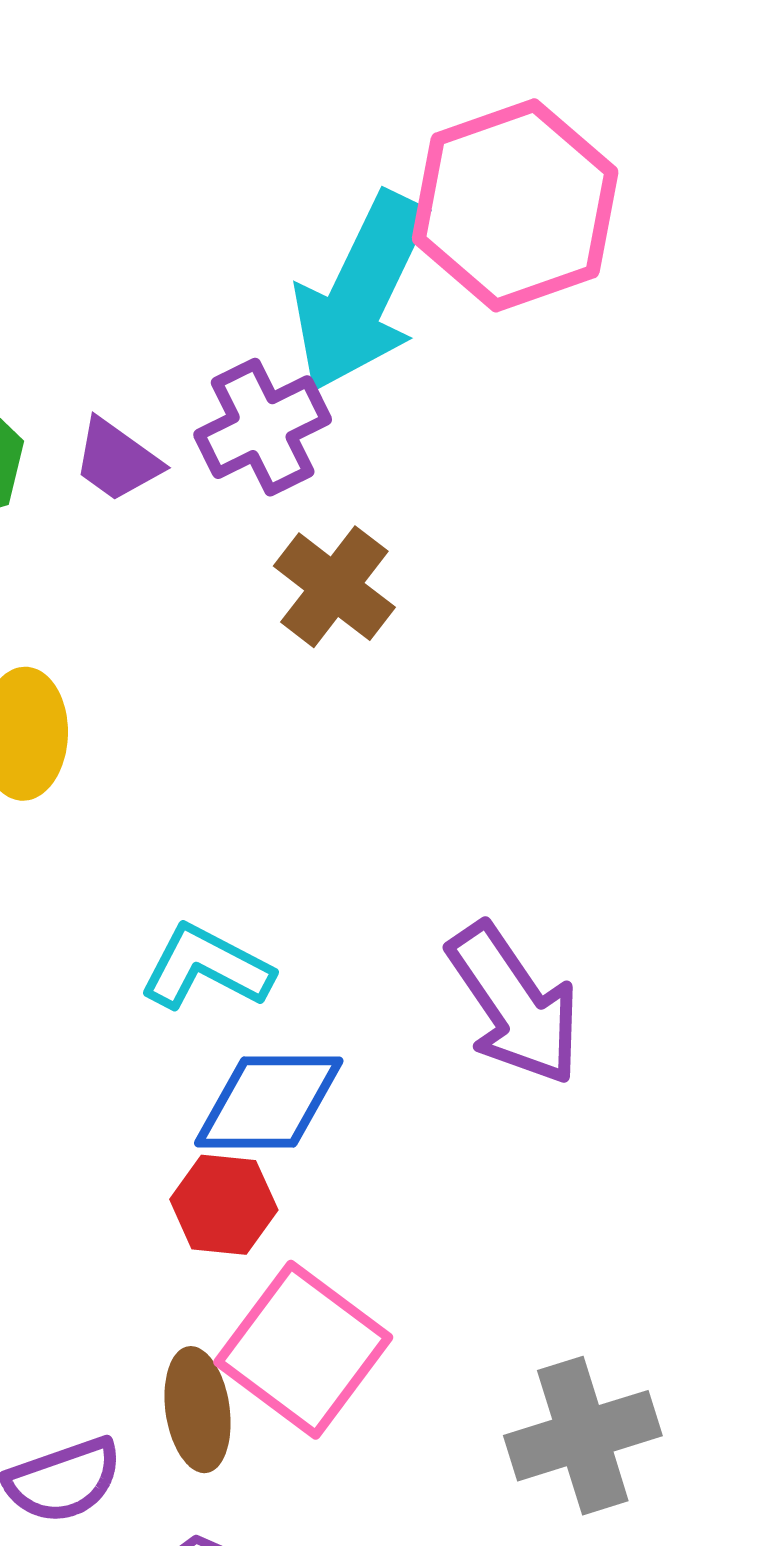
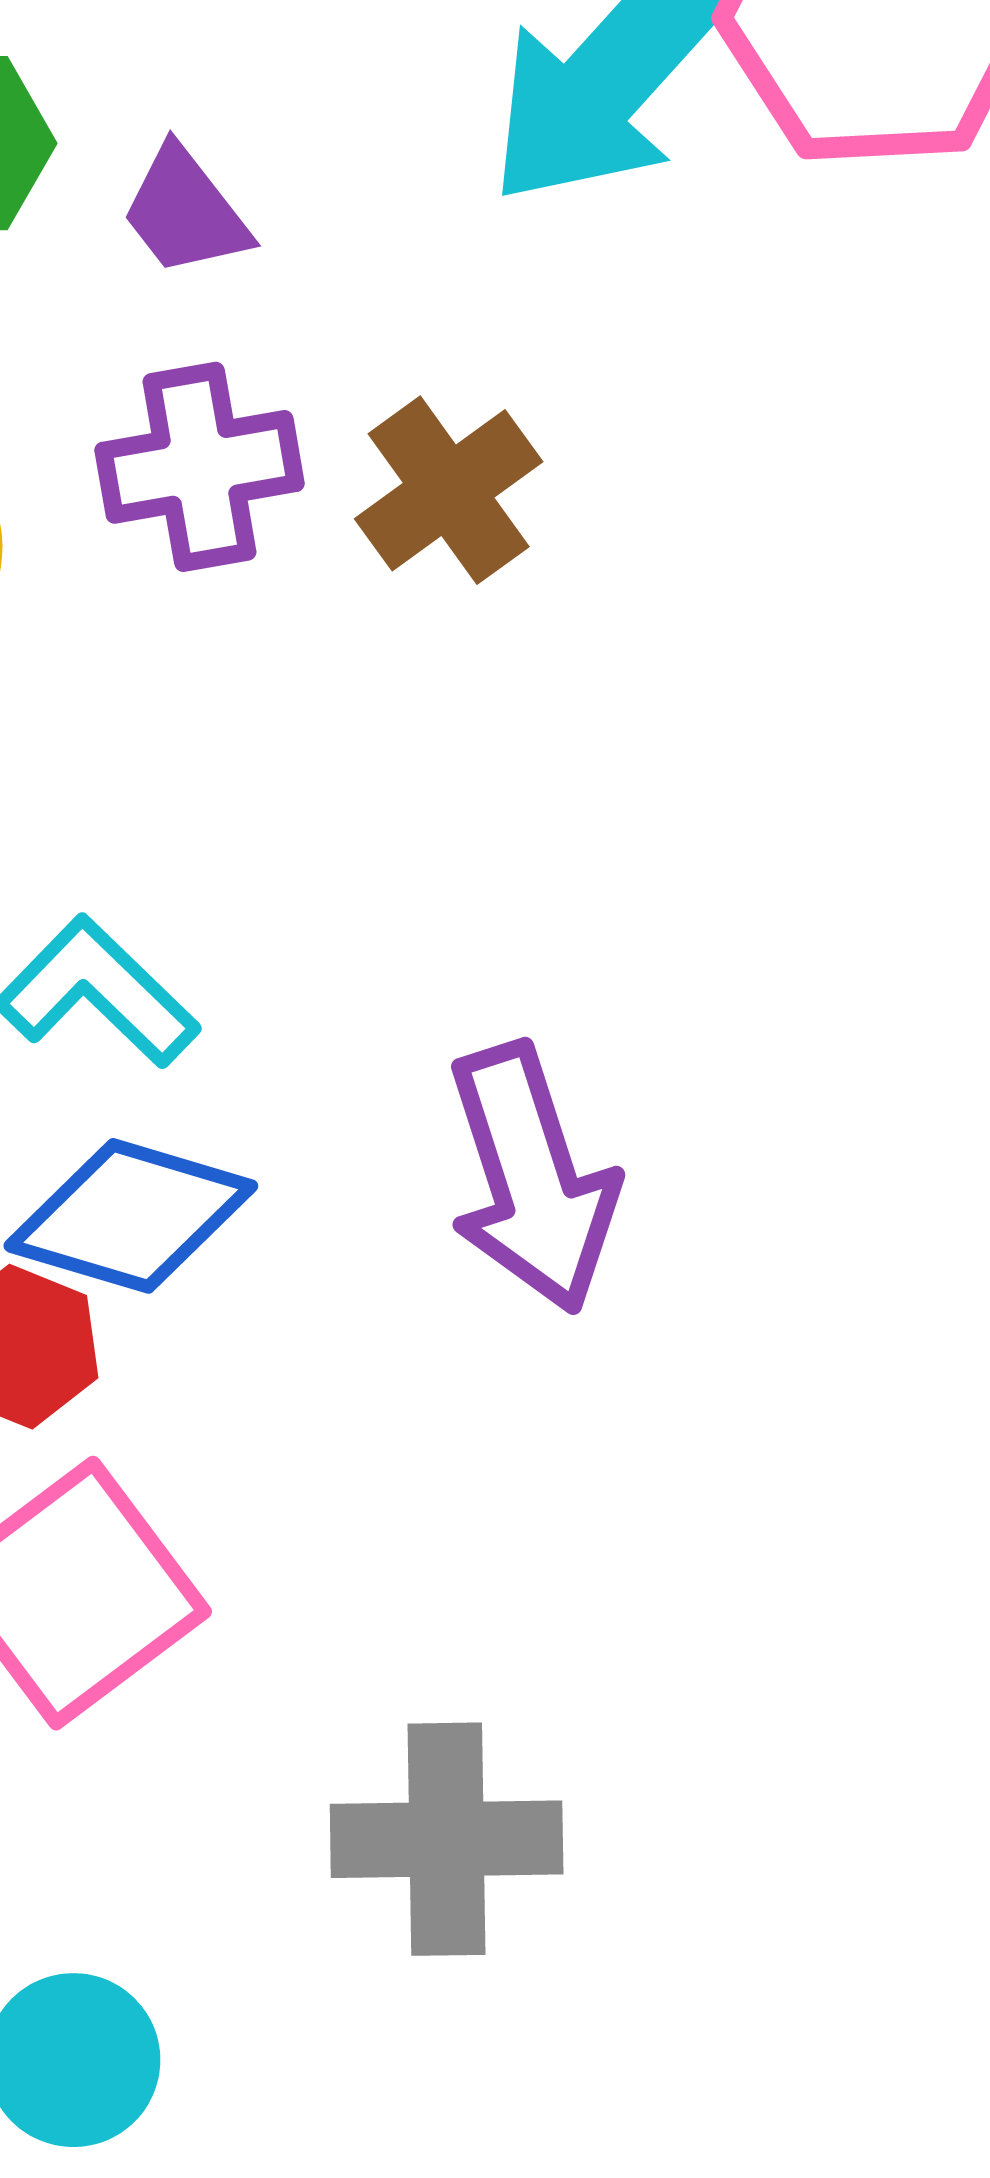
purple cross: (263, 427) -> (200, 467), moved

